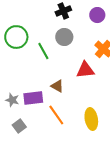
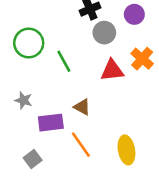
gray circle: (64, 37) -> (104, 33), moved
red triangle: (85, 70) -> (112, 70), moved
gray star: (12, 100) -> (23, 100), moved

